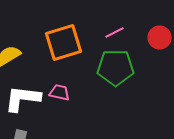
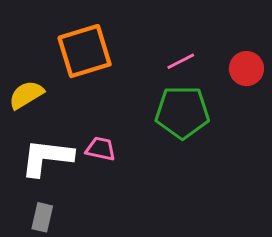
orange square: (64, 42) -> (85, 51), moved

